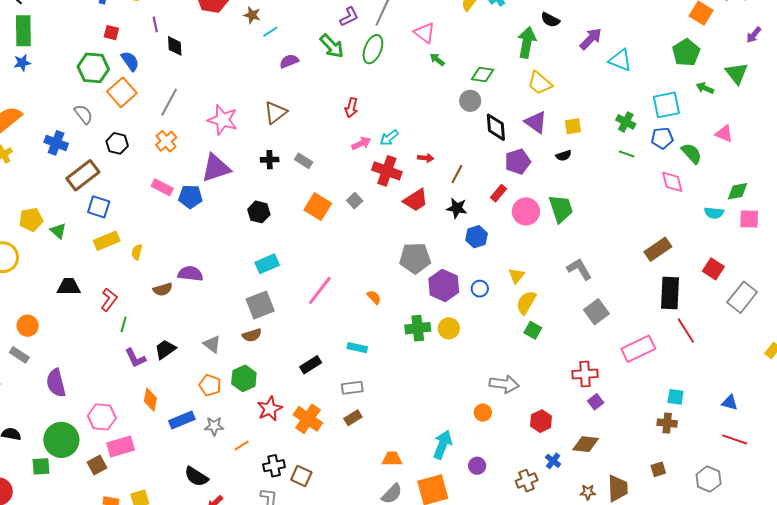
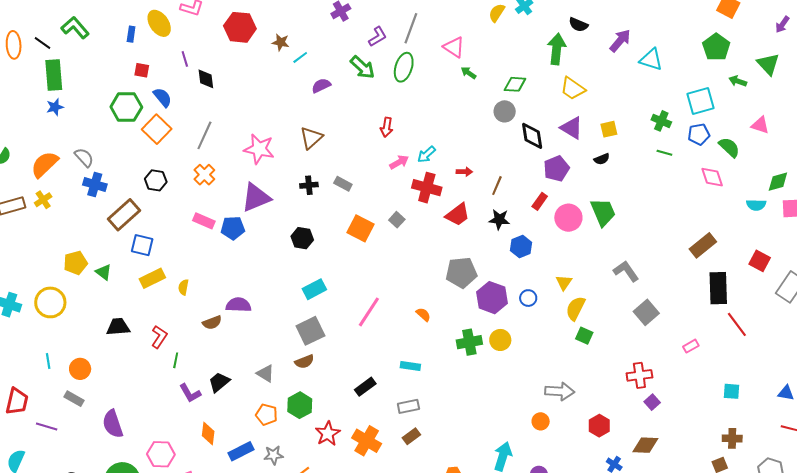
gray semicircle: (83, 114) -> (84, 157), moved
pink rectangle: (638, 349) -> (691, 346), size x0.5
brown cross: (667, 423) -> (732, 438), moved

